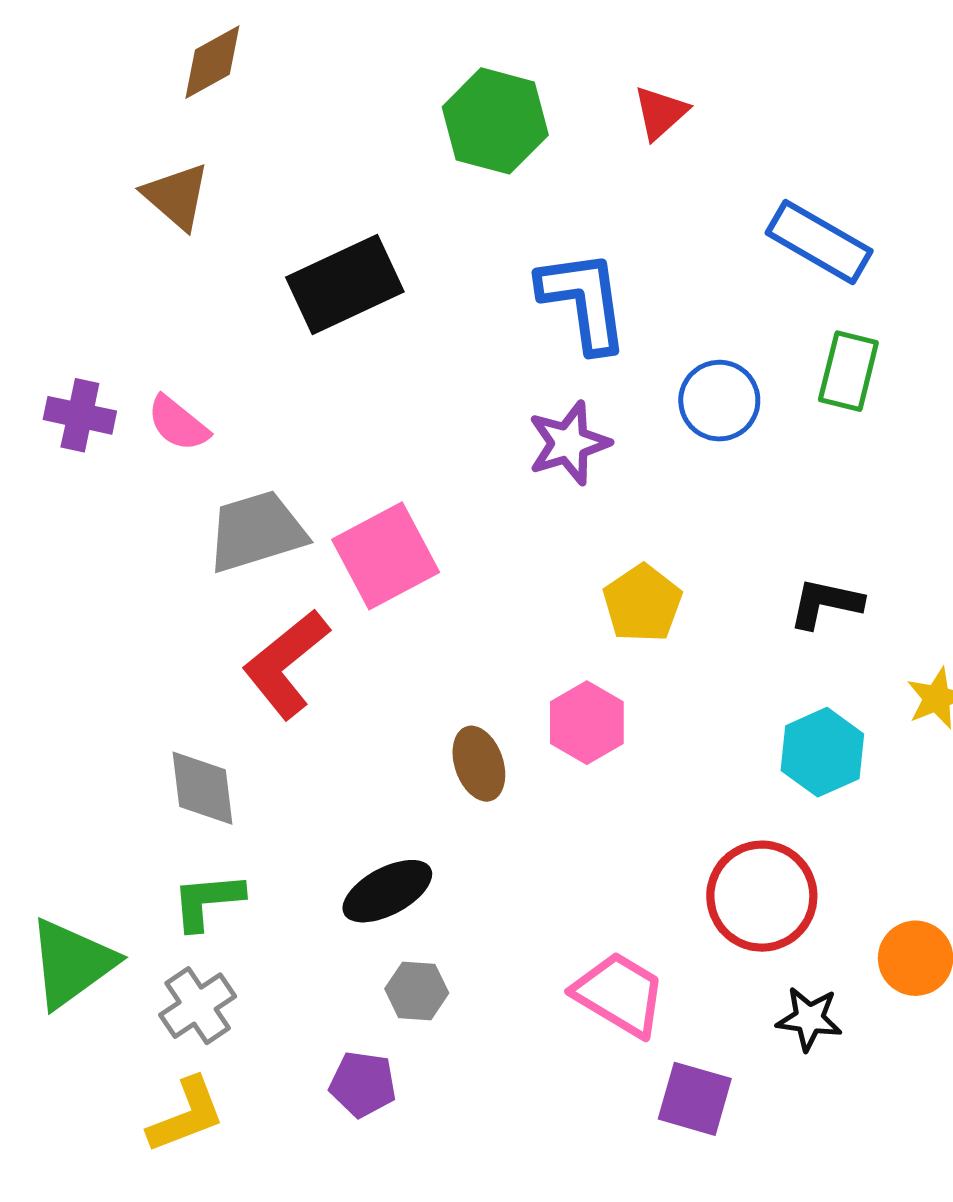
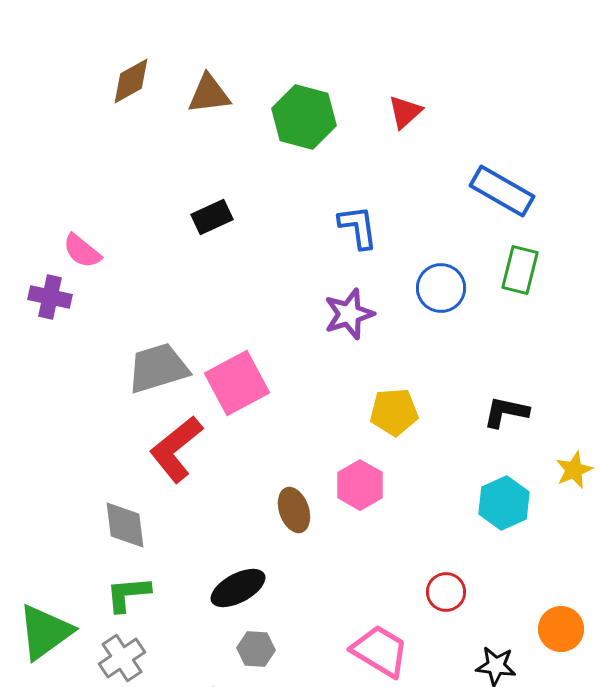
brown triangle: (176, 196) -> (209, 94), moved, turned -48
black rectangle: (345, 284) -> (212, 217), size x0.6
blue L-shape: (584, 301) -> (358, 227), size x0.7
pink semicircle: (178, 423) -> (82, 251), moved
yellow pentagon: (642, 603) -> (394, 412), turned 30
red circle: (762, 896) -> (446, 592), moved, size x0.6

